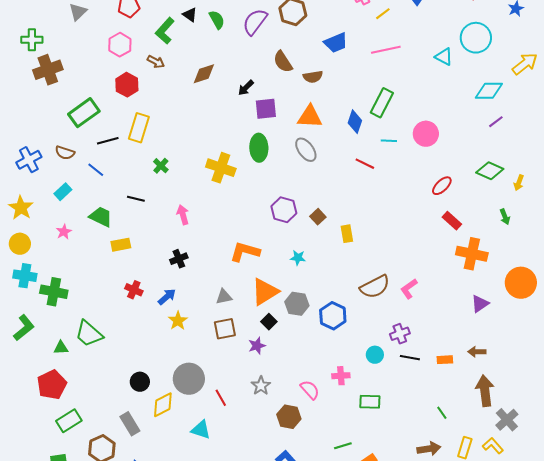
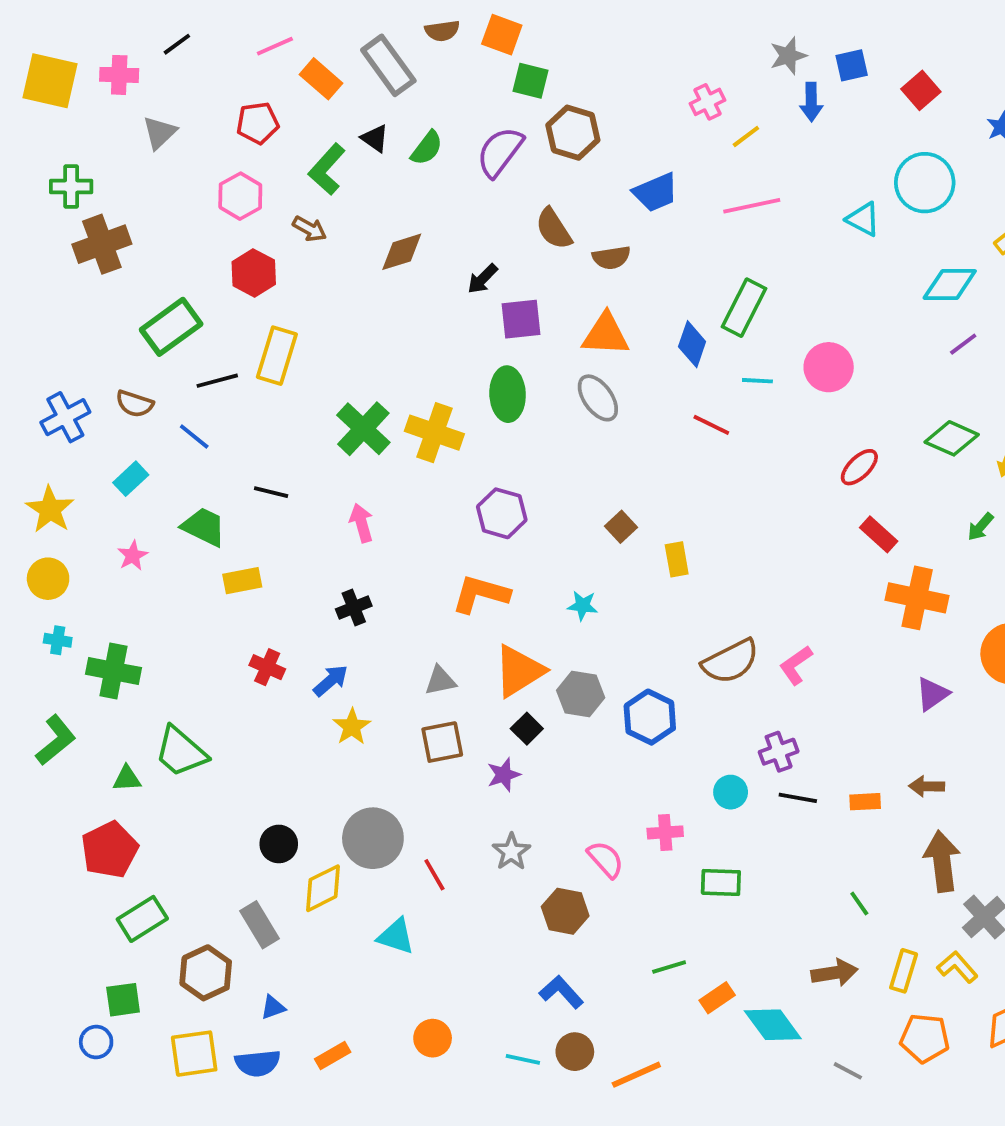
green semicircle: (217, 20) -> (427, 148), turned 66
green cross: (161, 166) -> (363, 429), moved, size x1.8
purple hexagon: (284, 210) -> (502, 513), moved
green arrow: (505, 217) -> (980, 527), turned 63
cyan cross: (25, 276) -> (58, 640), size x0.6

